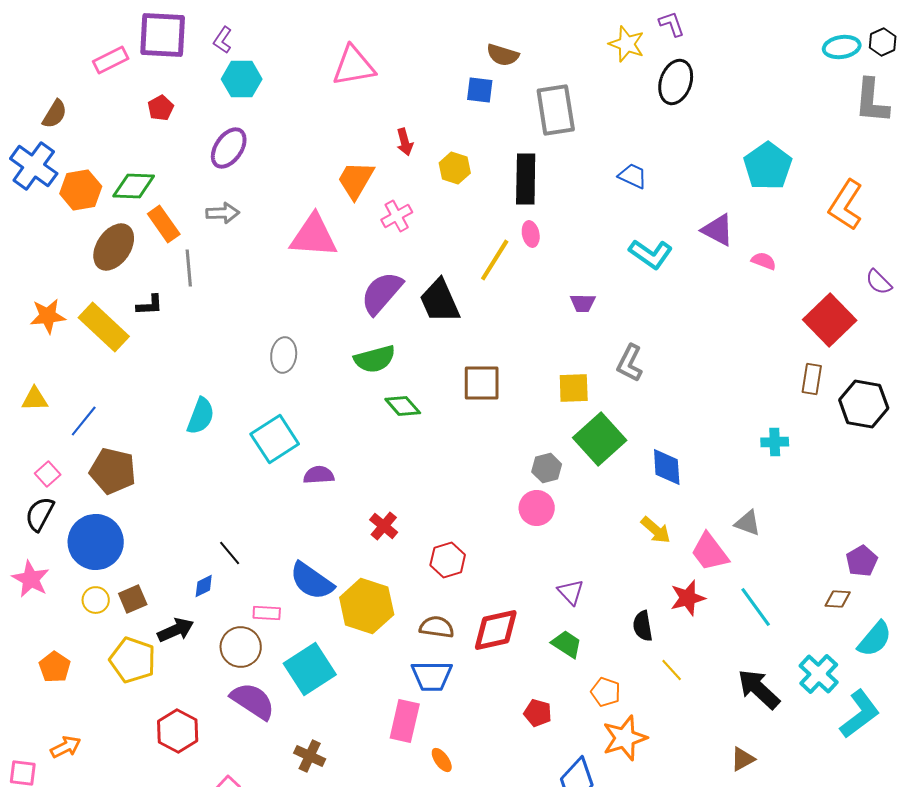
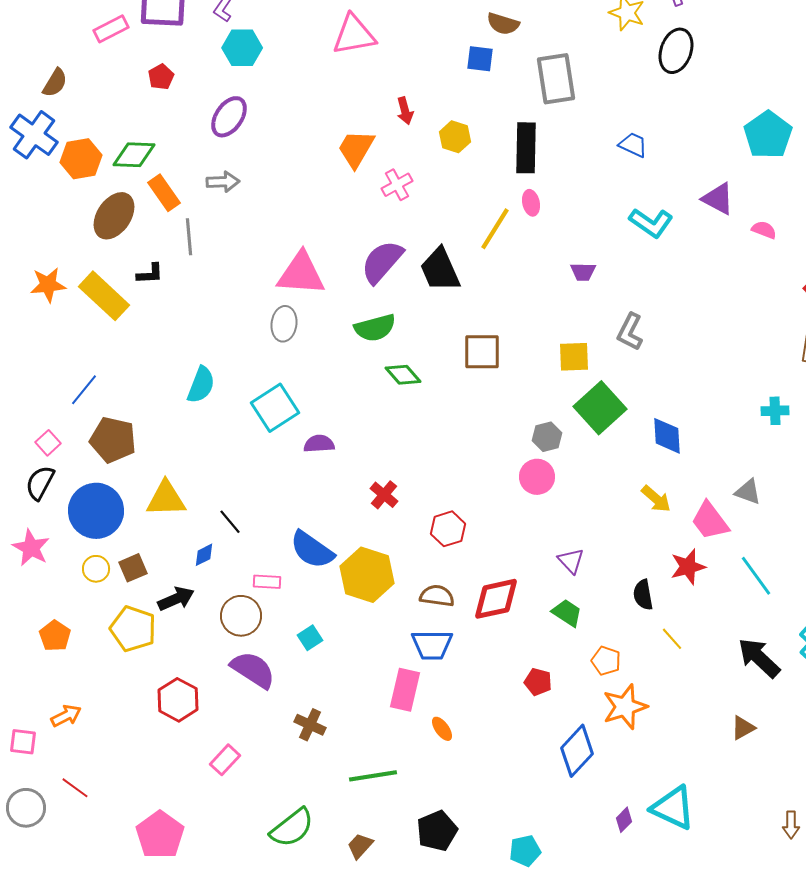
pink triangle: (314, 236) -> (301, 274), moved
yellow triangle: (35, 399) -> (166, 499), moved, size x1.5
cyan square: (310, 669) -> (310, 638), size x0.5

